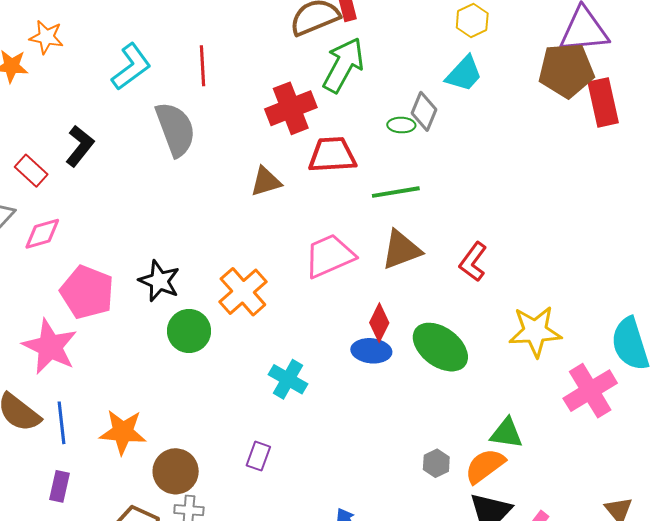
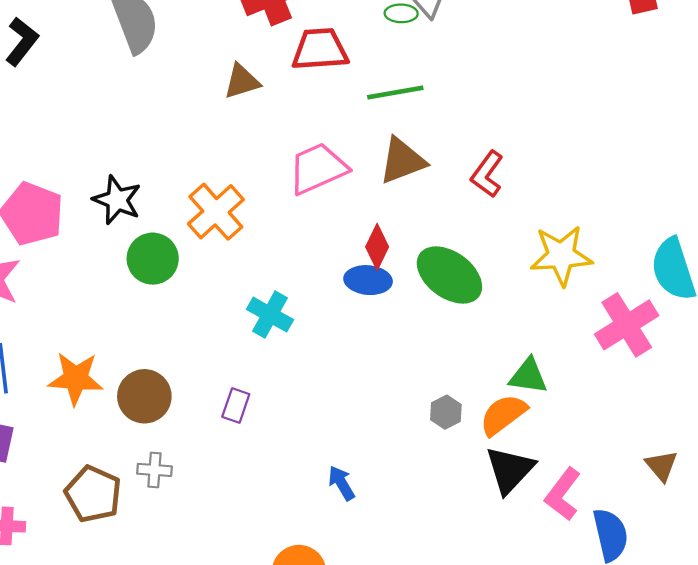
brown circle: (176, 471) -> (144, 396), moved

